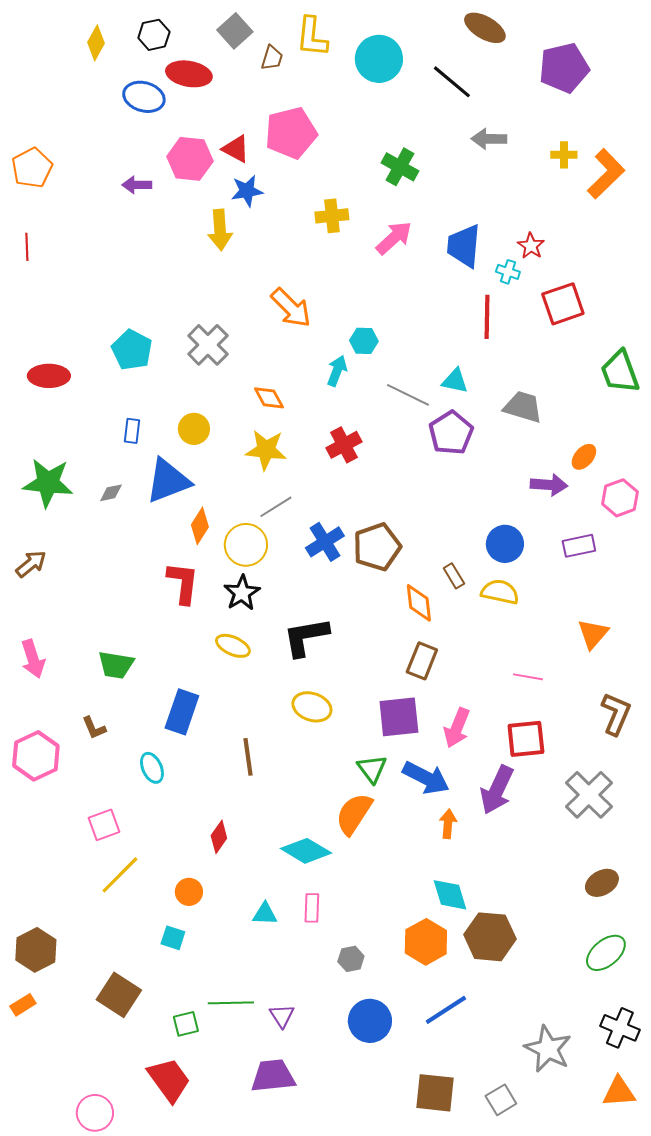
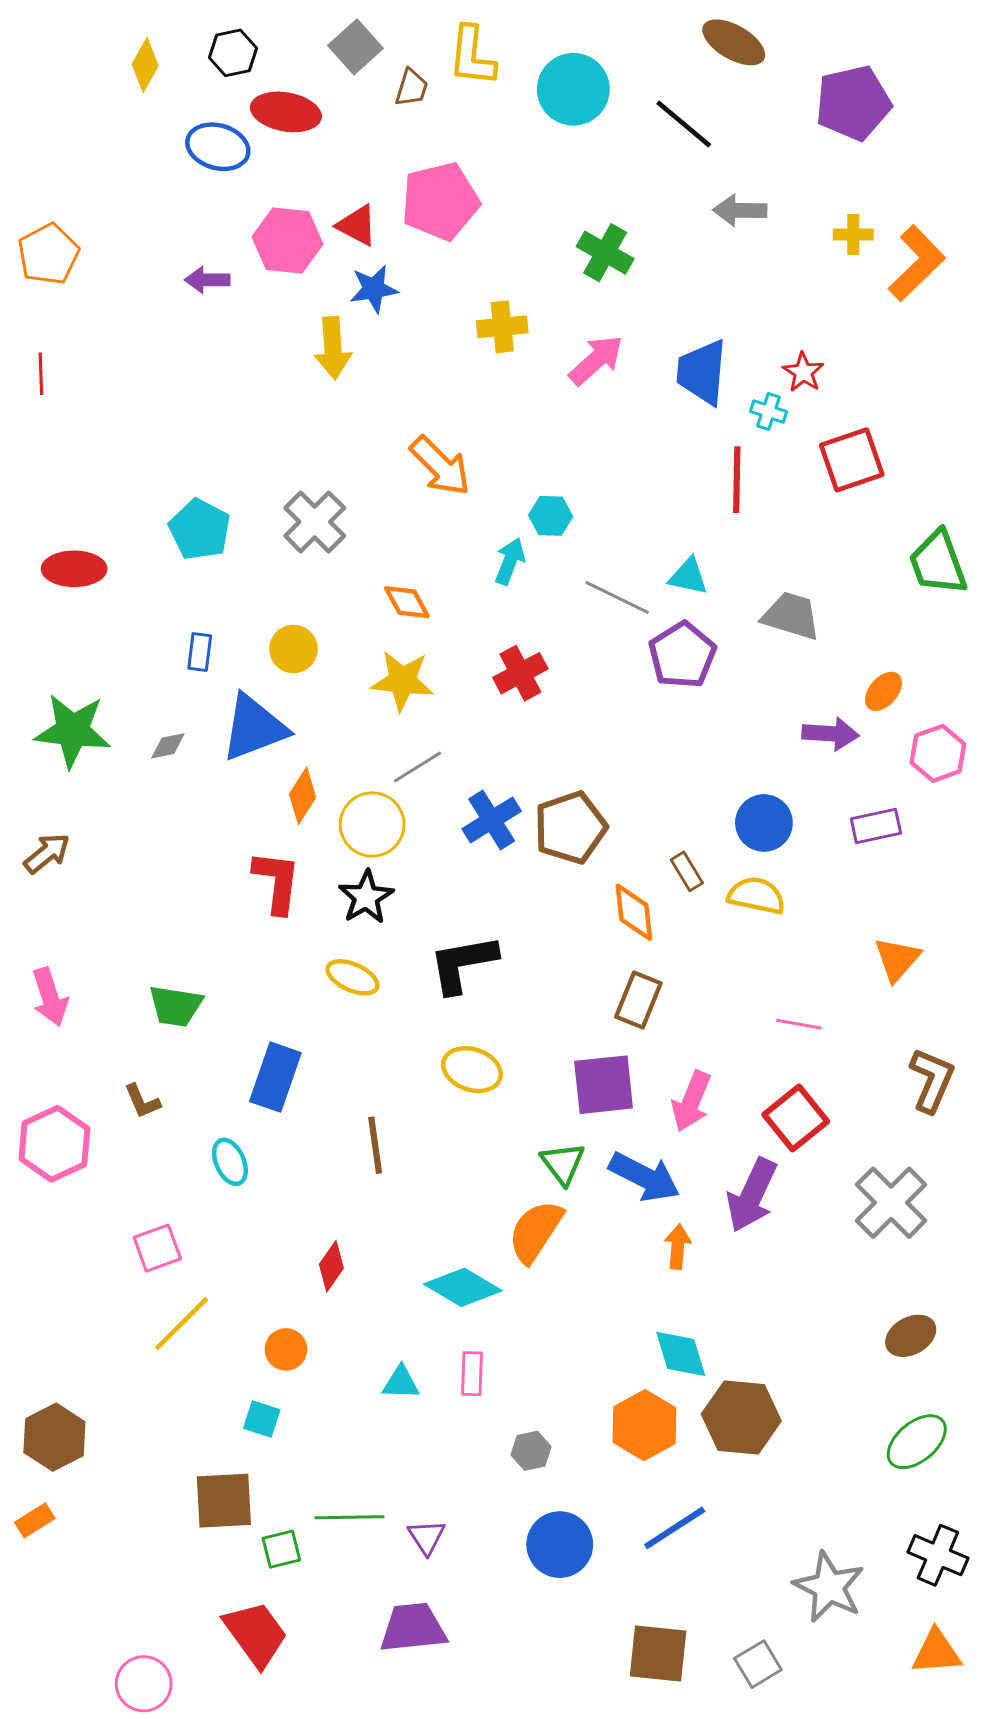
red square: (526, 739) -> (796, 1118), turned -33
brown square: (119, 995) -> (224, 1501), moved, turned -36

